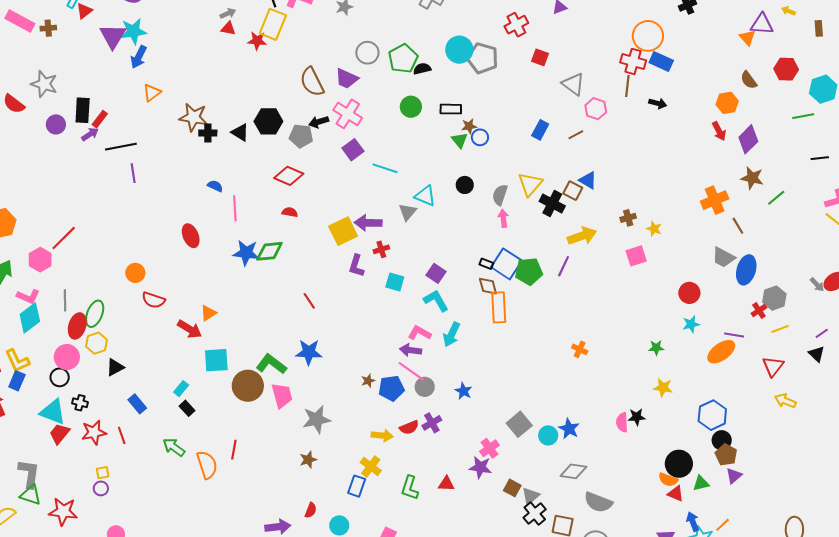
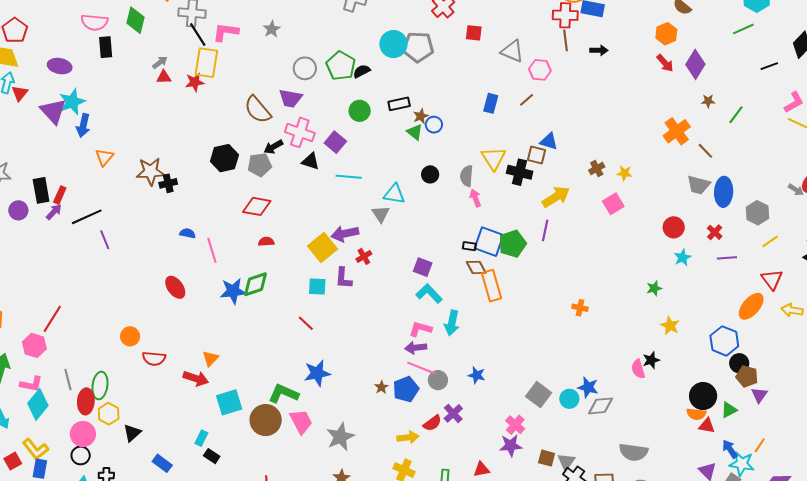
black triangle: (240, 132) -> (311, 161), moved
purple square: (353, 150) -> (335, 142), moved
brown star: (752, 178) -> (708, 101), size x0.6
cyan square: (395, 282) -> (317, 286), moved
red cross: (759, 310) -> (715, 232), moved
orange ellipse: (721, 352) -> (751, 306), moved
yellow star: (663, 388) -> (670, 326), turned 30
gray diamond: (573, 471) -> (600, 406), moved

